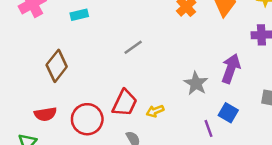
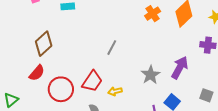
gray line: (133, 47) -> (112, 48), moved, turned -35
red semicircle: (45, 114) -> (37, 73), moved, turned -48

